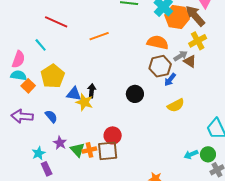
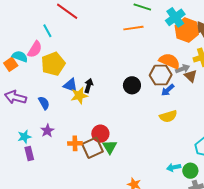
orange line: (99, 36) -> (133, 28), moved
orange semicircle: (158, 42) -> (169, 61), moved
pink semicircle: (18, 59) -> (35, 49), moved
orange square: (28, 86) -> (11, 64), moved
black circle: (135, 94) -> (132, 85), moved
yellow star: (84, 102) -> (79, 96), turned 30
green triangle: (77, 150) -> (110, 147), moved
brown square: (108, 151) -> (93, 148), turned -30

